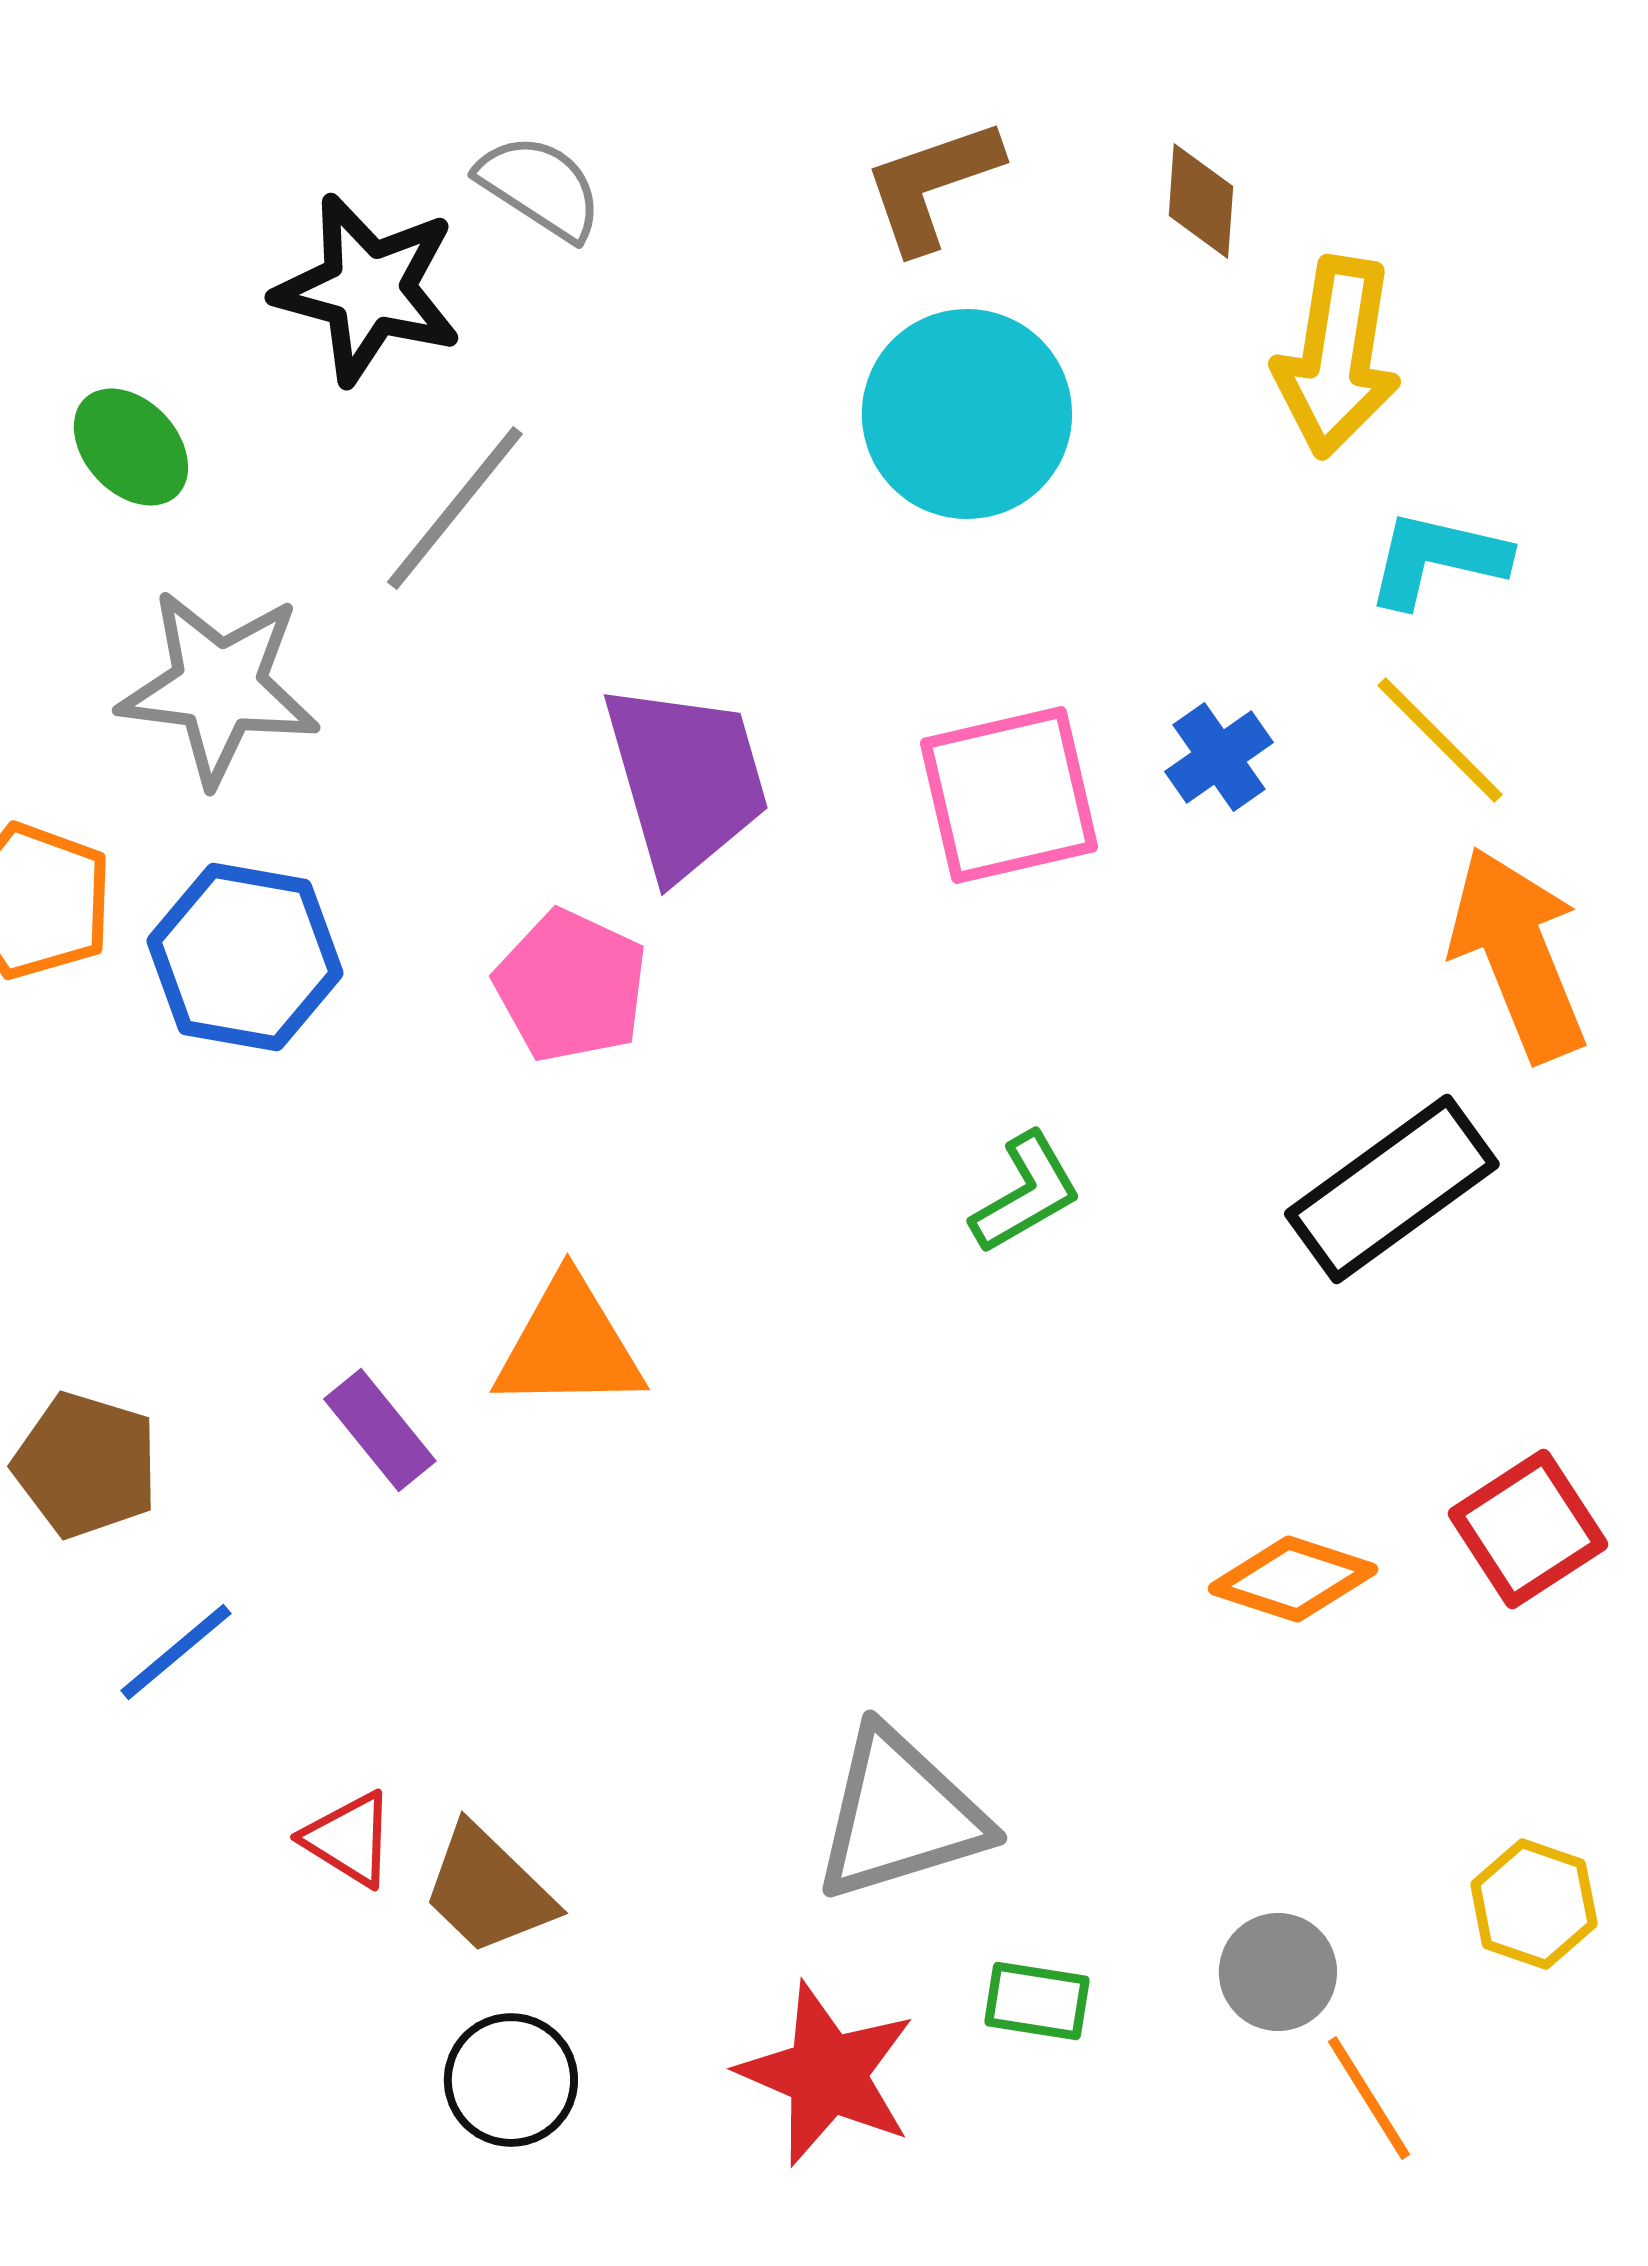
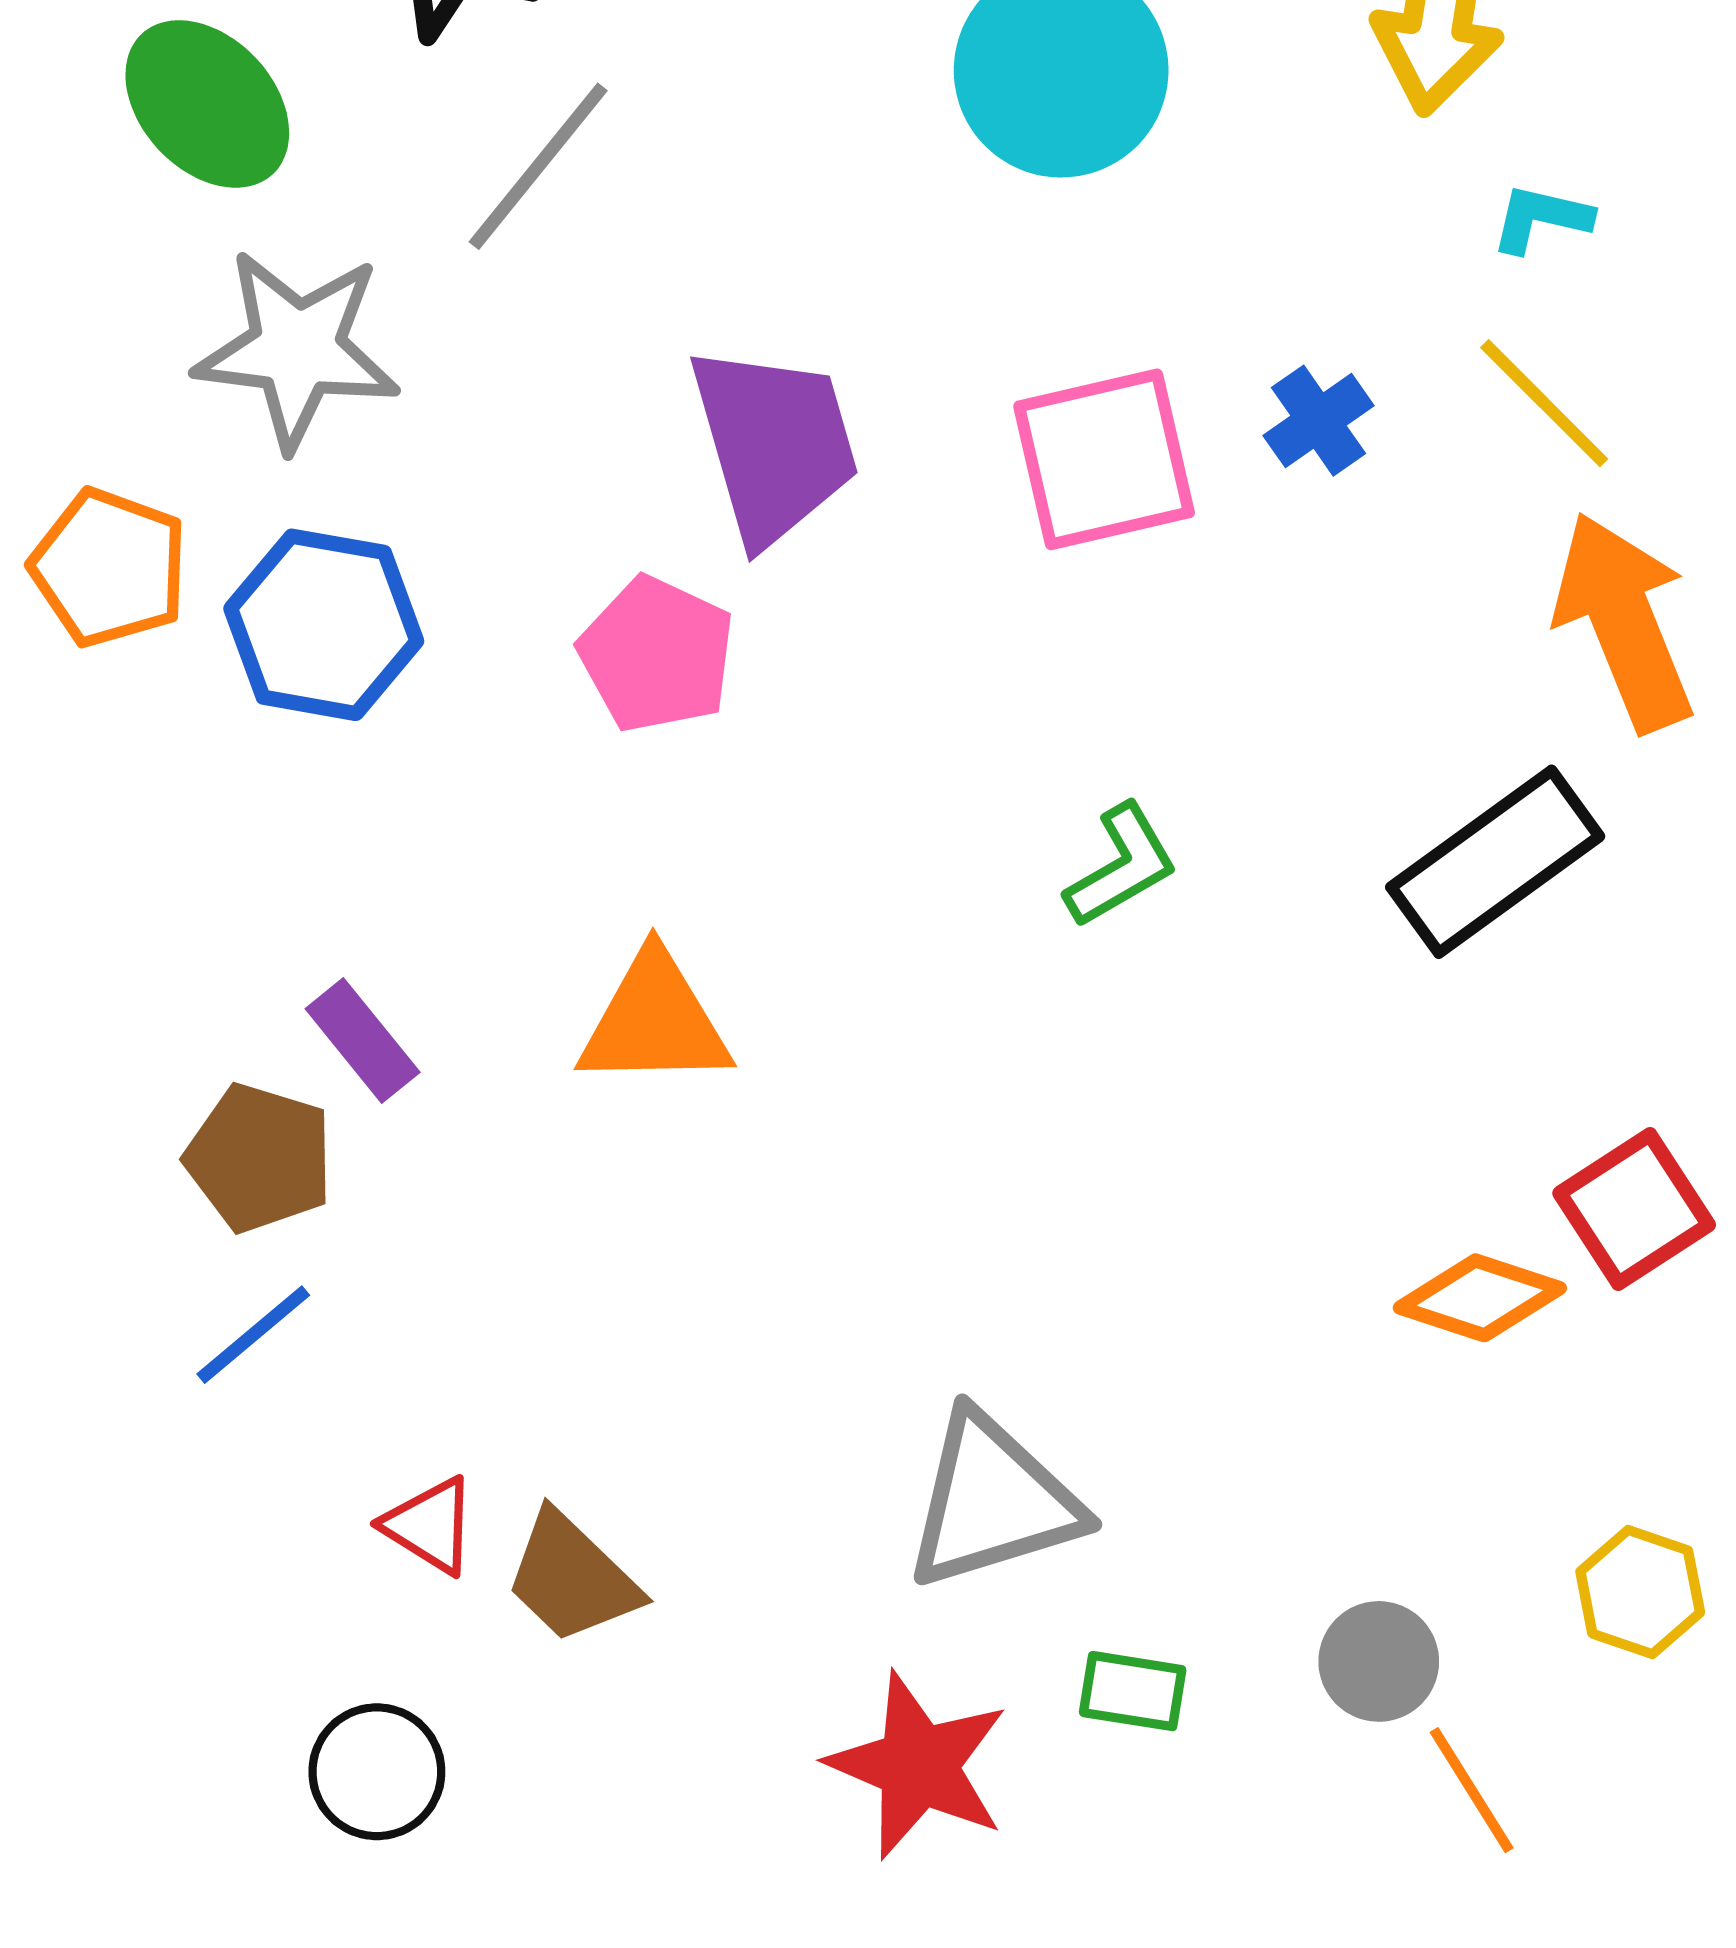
green ellipse: (131, 447) -> (207, 104), size x1.4
cyan L-shape: (1437, 559) -> (1541, 218), size x0.7
purple rectangle: (380, 1430) -> (363, 1040), moved
brown pentagon: (86, 1465) -> (259, 1158), moved
orange diamond: (1293, 1579) -> (1480, 1298), moved
black circle: (511, 2080) -> (377, 1772), moved

